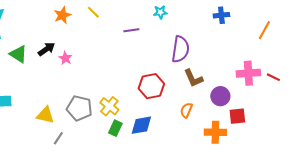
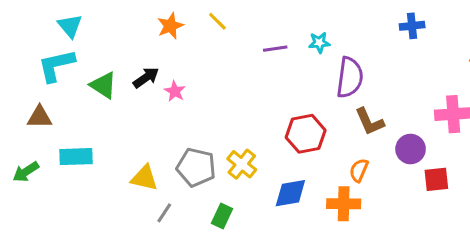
cyan star: (160, 12) -> (319, 43), moved
green rectangle: (115, 128) -> (222, 216), moved
orange cross: (215, 132) -> (344, 204), moved

